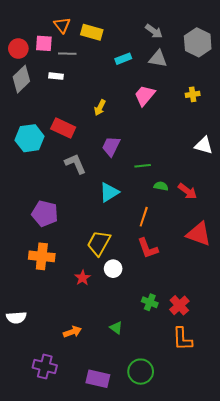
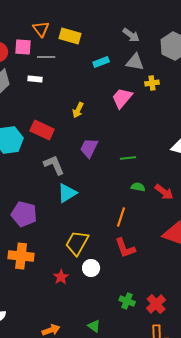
yellow cross: (193, 94) -> (152, 83), moved
green line: (143, 166) -> (128, 158), moved
cyan triangle: (109, 192) -> (67, 193), moved

